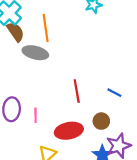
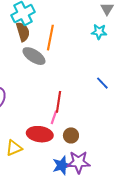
blue line: (114, 93) -> (102, 83), moved
pink line: (36, 115) -> (54, 117), moved

